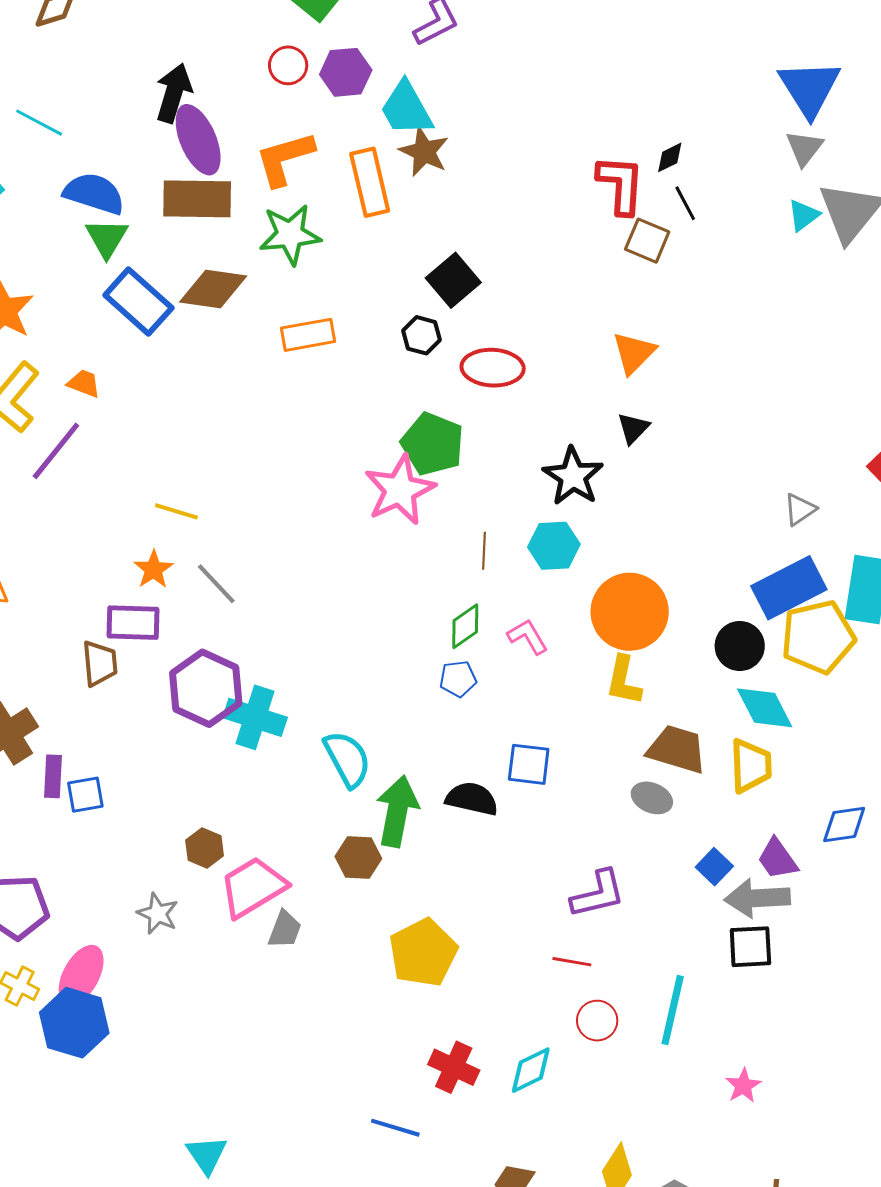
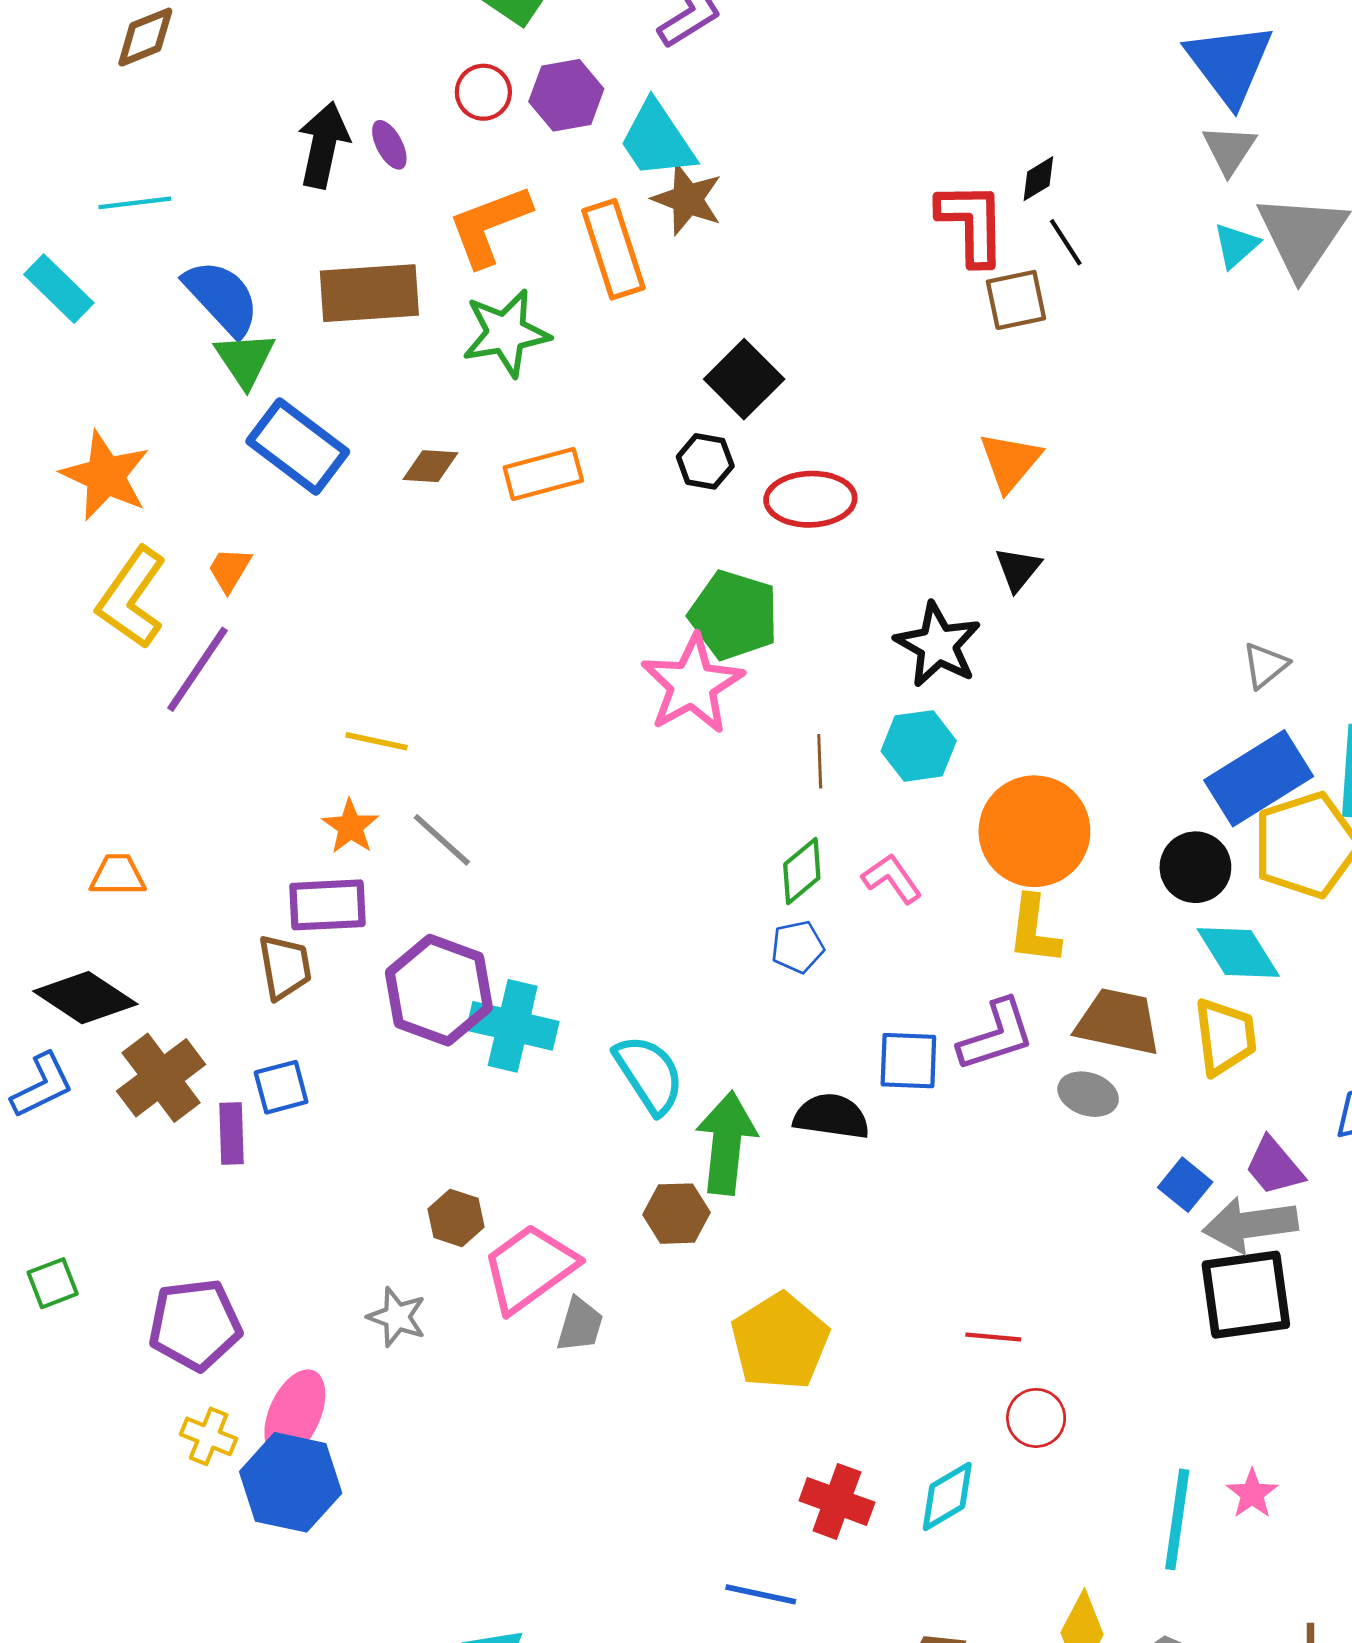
cyan line: (39, 123) -> (135, 203), turned -30
purple ellipse: (198, 140) -> (389, 145), moved, size x0.5
blue semicircle: (94, 193) -> (222, 298), turned 34
brown square: (647, 241) -> (1016, 300), turned -30
brown diamond: (213, 289) -> (430, 466), moved, size x0.6
orange trapezoid: (84, 383) -> (229, 570), turned -75
blue square: (85, 795) -> (281, 1087), moved
purple L-shape: (598, 894) -> (996, 1035), moved
black square: (750, 947) -> (1246, 1295), size x1.4
cyan line: (673, 1010) -> (1177, 1519), moved

